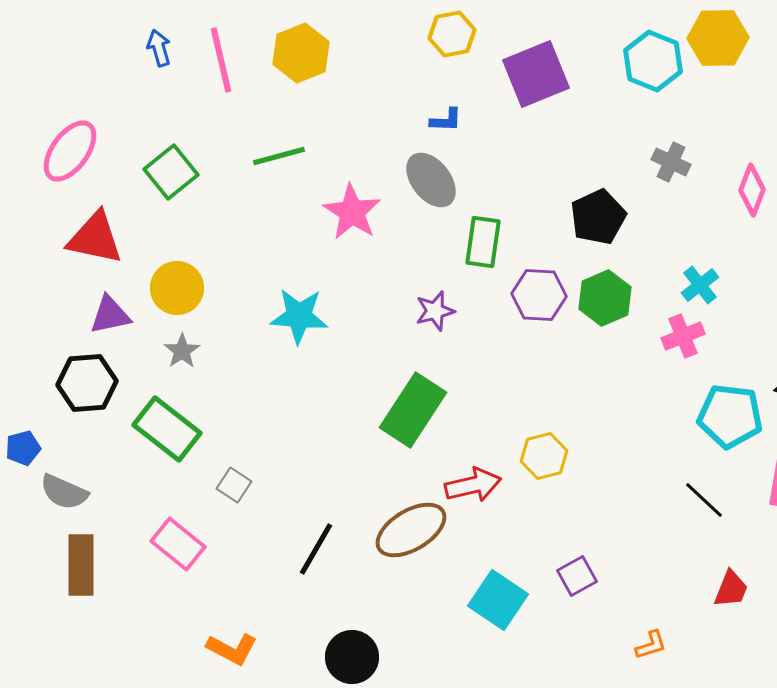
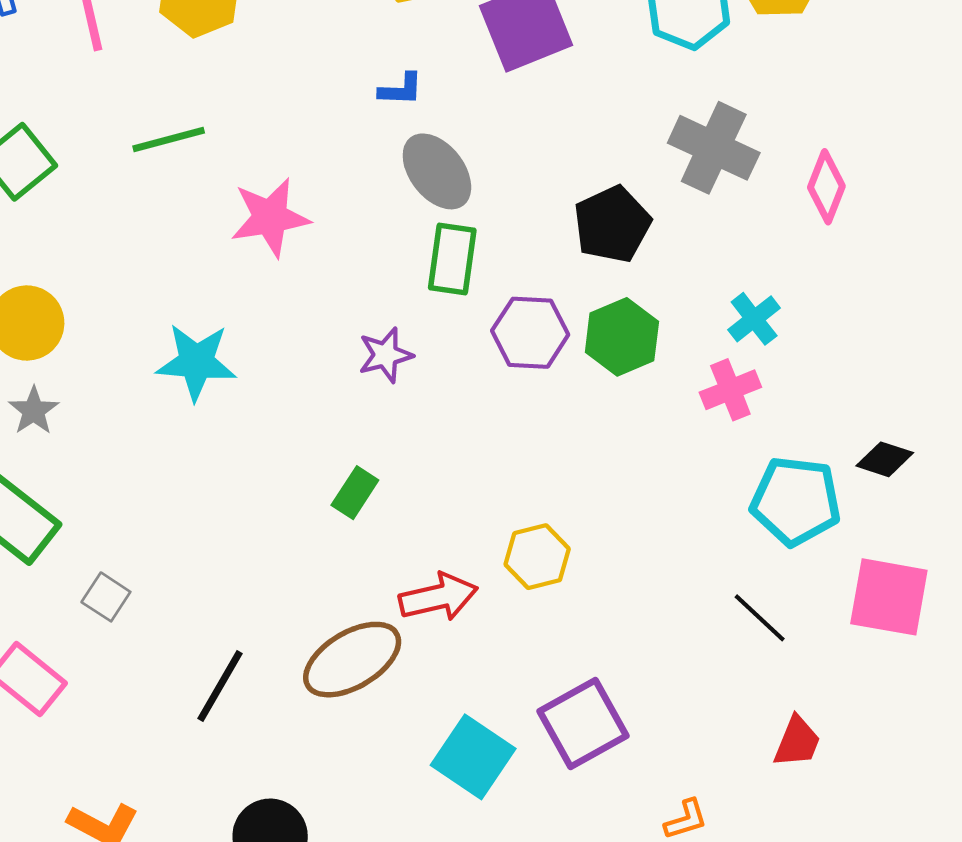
gray cross: (671, 162) -> (714, 148), size x1.6
gray ellipse: (431, 180) -> (437, 171), moved
pink star: (352, 212) -> (270, 217), turned 30
green rectangle: (413, 410) -> (355, 493), size x0.5
purple square: (577, 576) -> (583, 724), size x1.6

